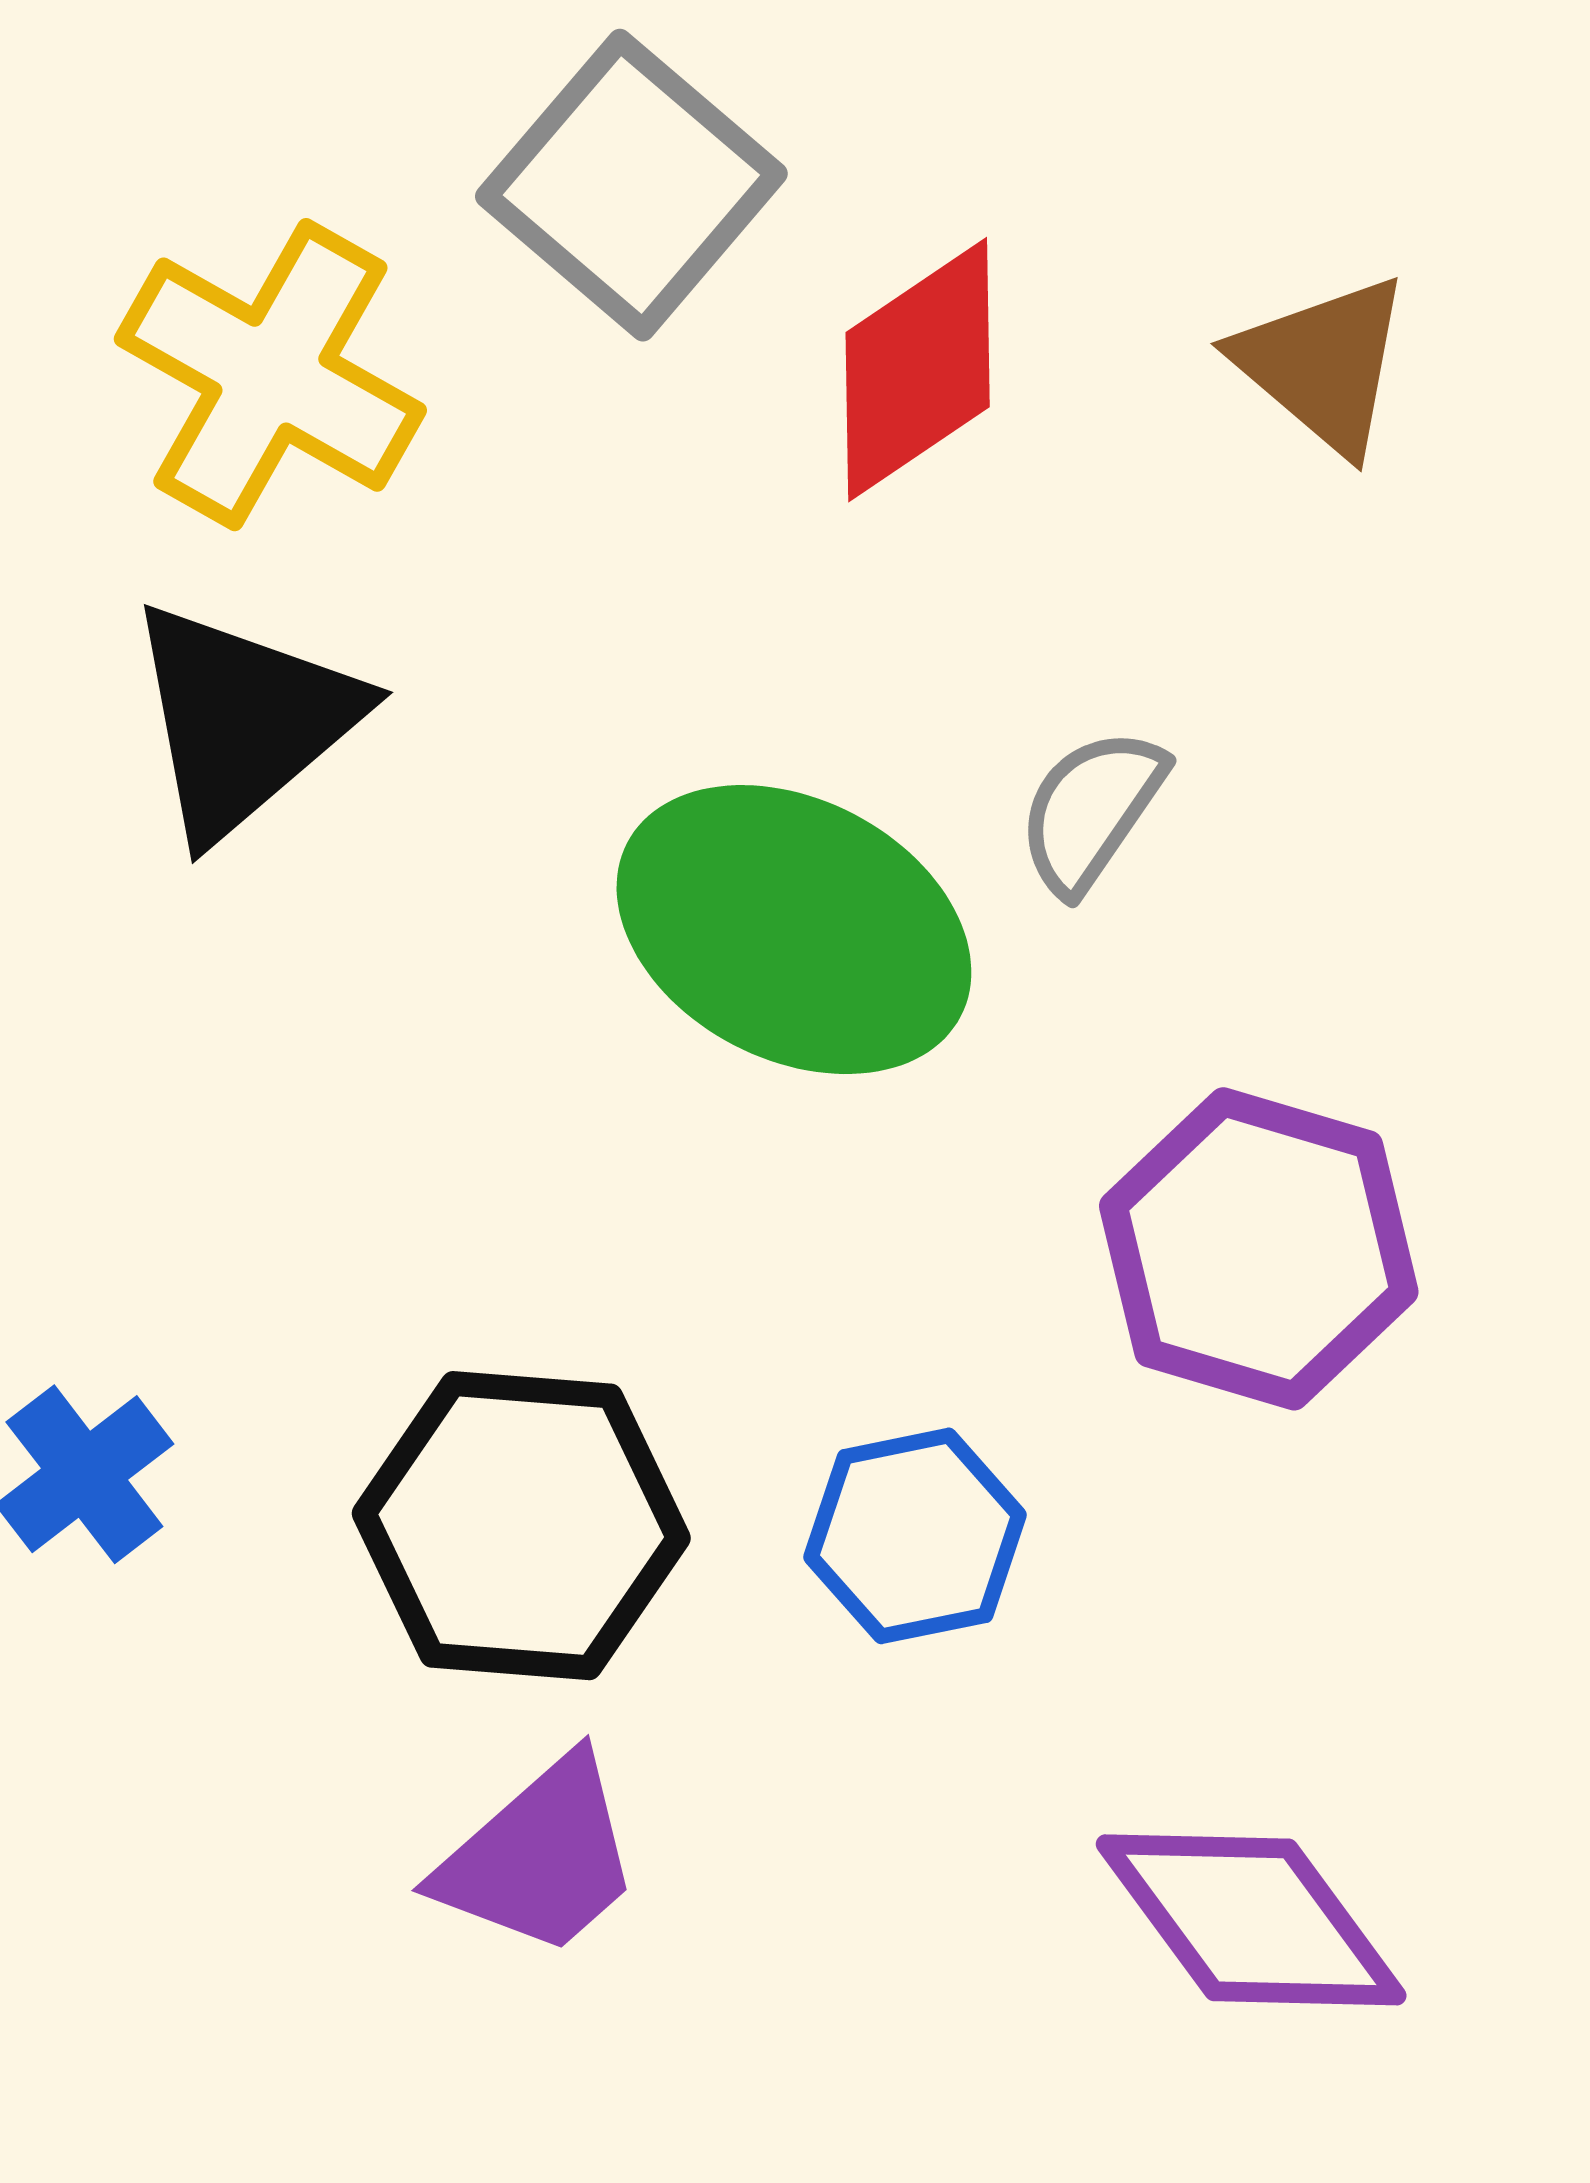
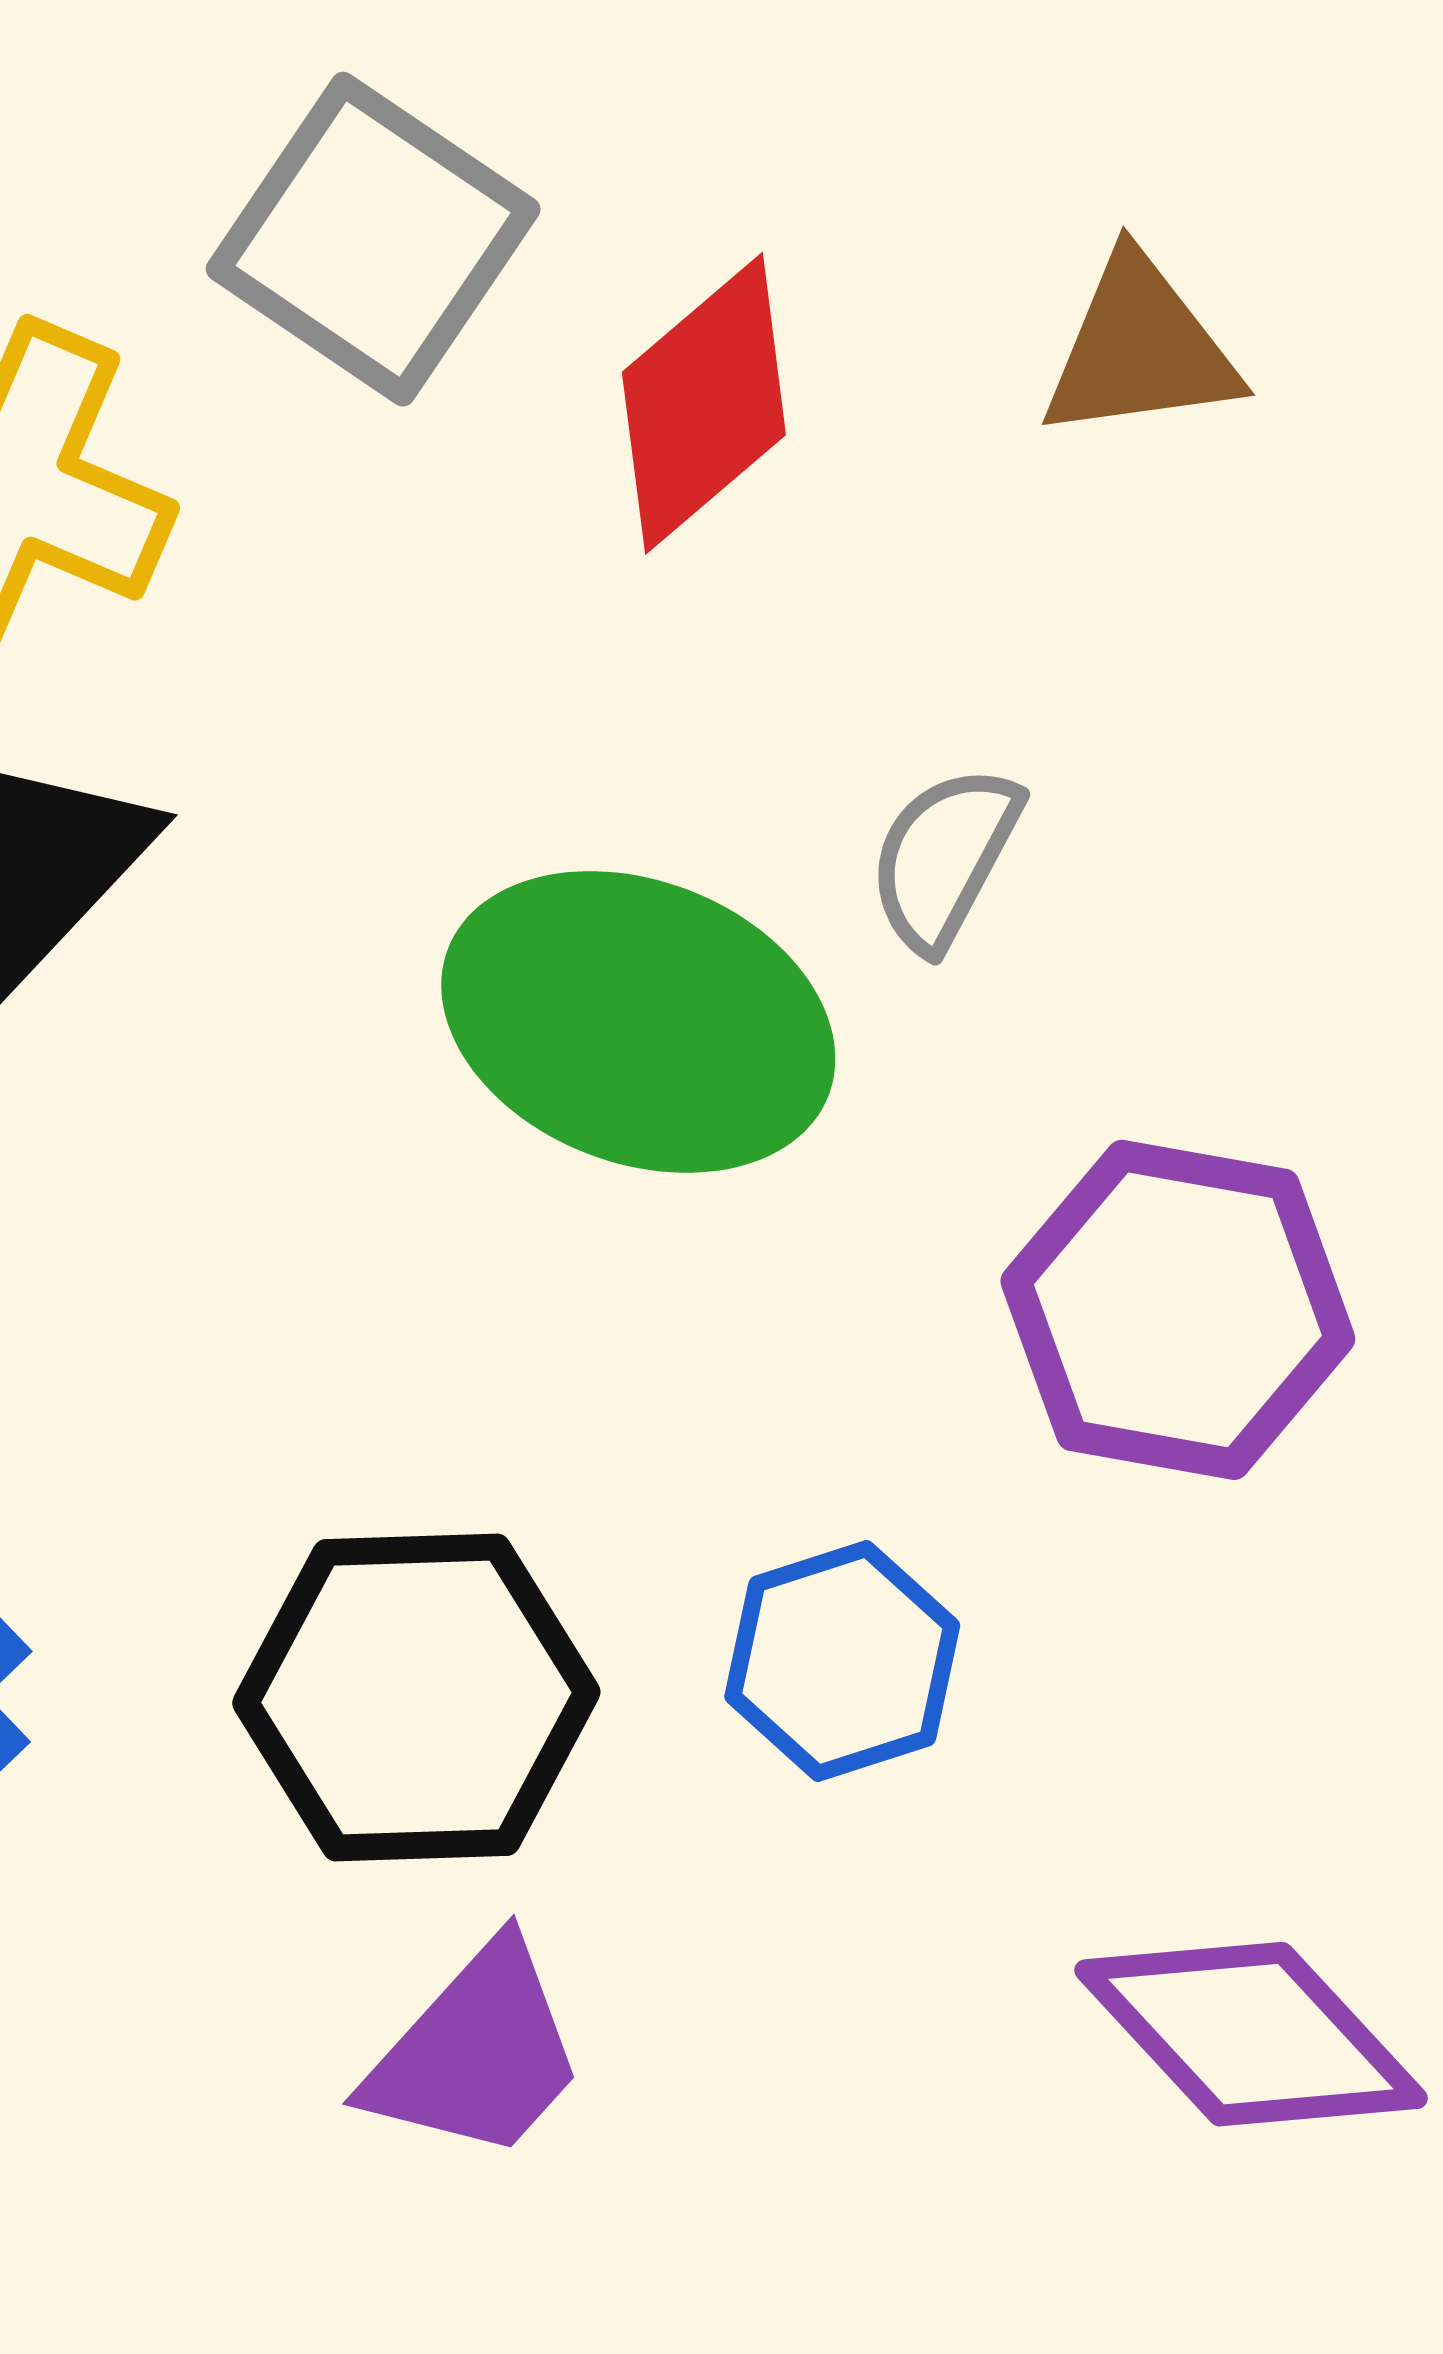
brown triangle: (1323, 364) -> (1140, 349), turned -42

